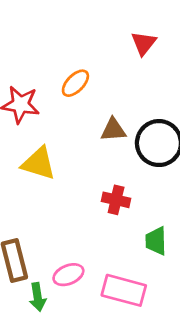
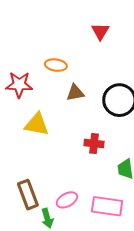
orange ellipse: (75, 83) -> (56, 65), turned 60
brown triangle: (113, 130) -> (75, 93), moved

